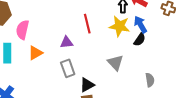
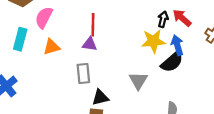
red line: (87, 24) -> (93, 25), moved
yellow star: (120, 26) -> (153, 41), turned -30
black semicircle: (140, 40) -> (172, 62), size x1.5

